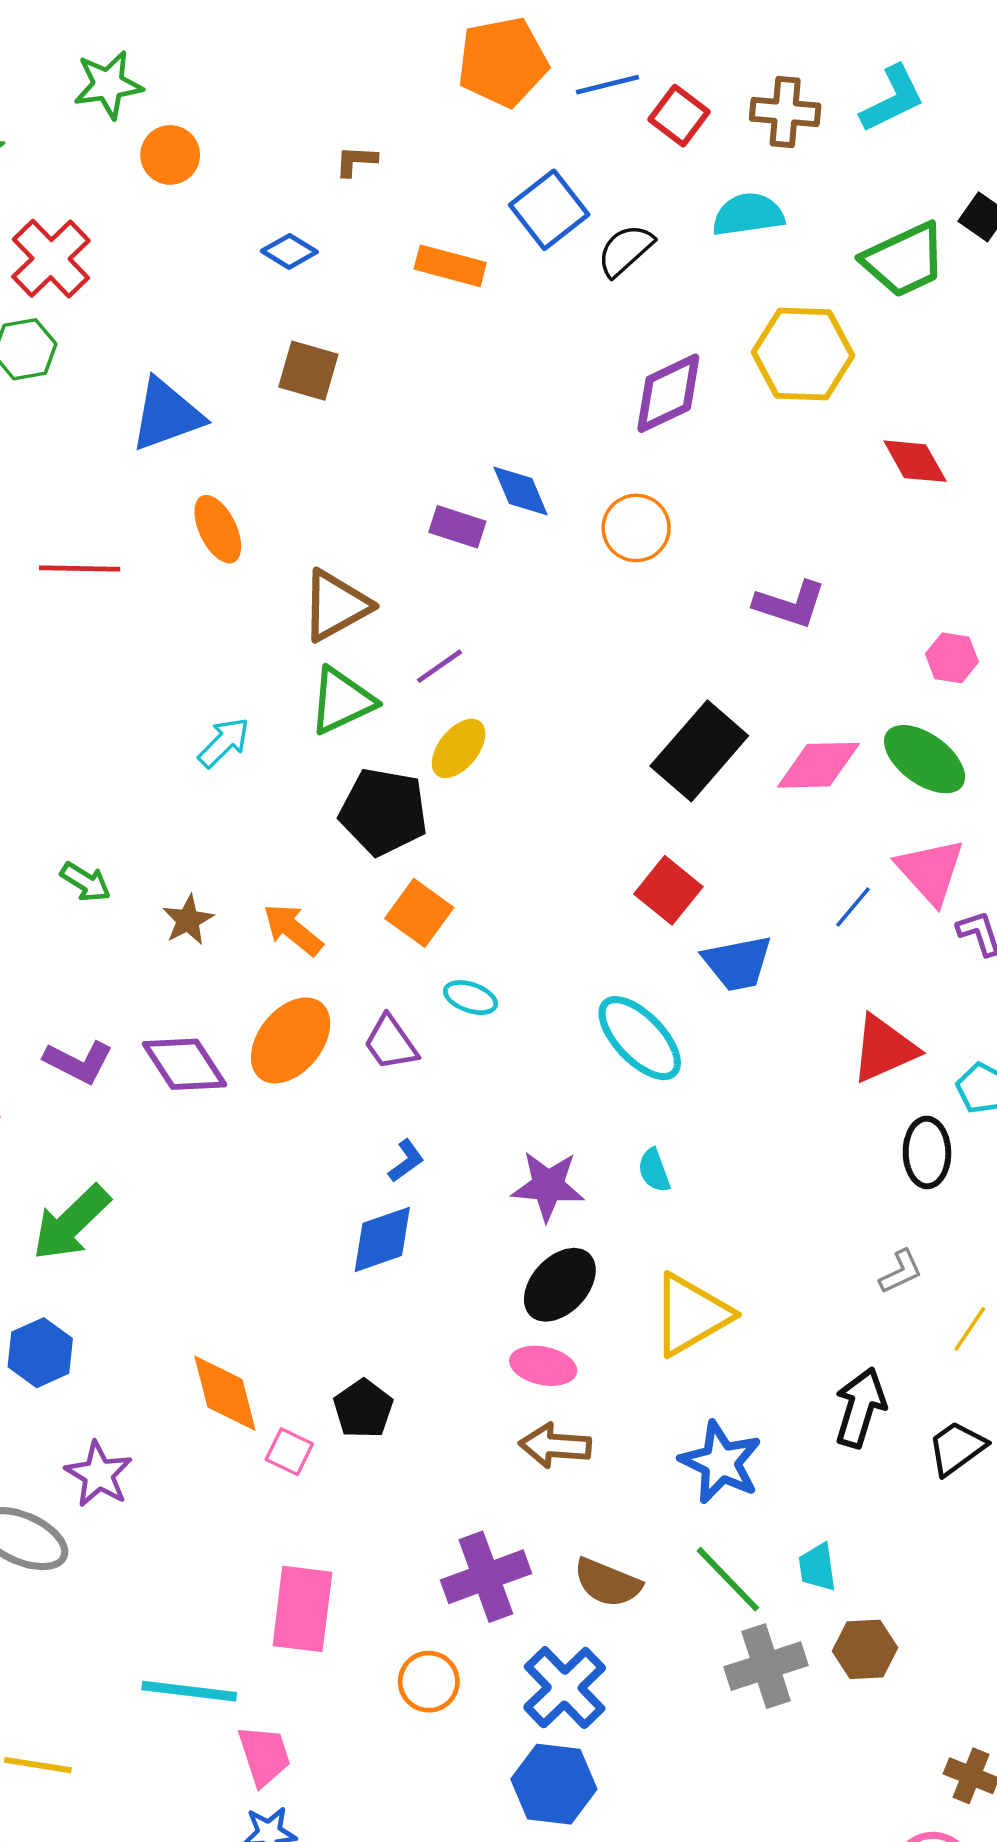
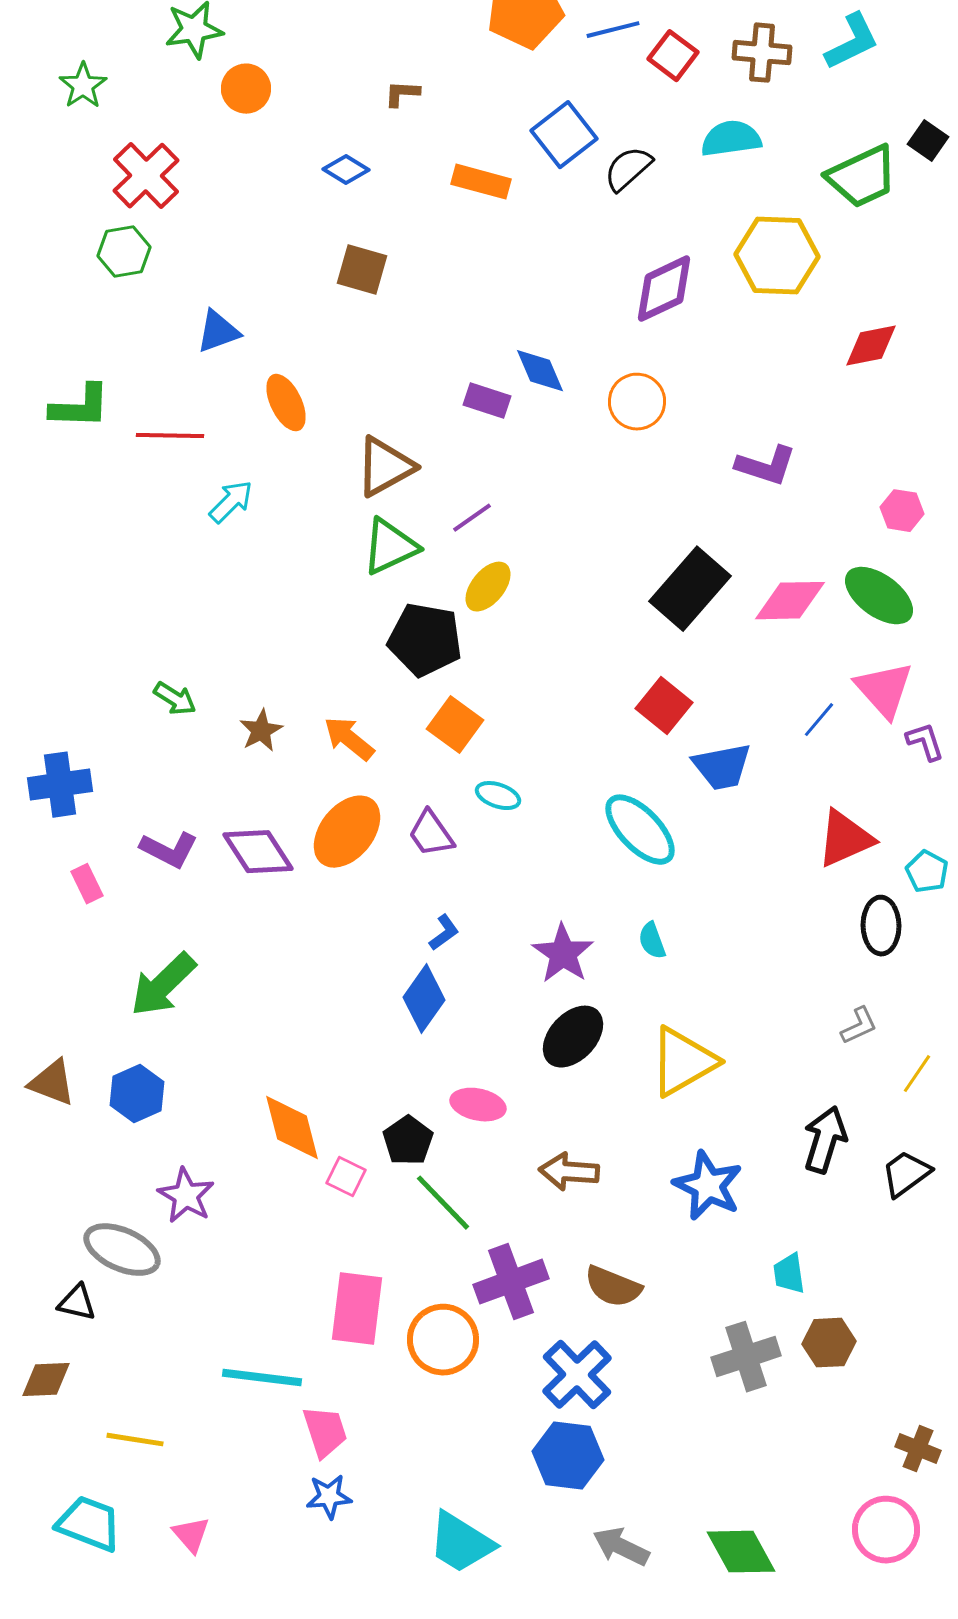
blue triangle: (167, 415) -> (218, 332), moved, size x0.7
red diamond: (915, 461) -> (871, 346), turned -72
cyan arrow: (224, 742) -> (231, 502), moved
purple star: (548, 1186) -> (563, 954), turned 30
blue diamond: (382, 1239) -> (424, 999), turned -36
pink ellipse: (543, 1366) -> (478, 1105), moved
green line: (728, 1579) -> (443, 1203), moved
orange circle: (429, 1682) -> (443, 1340), moved, size x1.4

